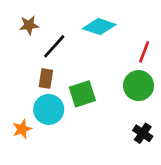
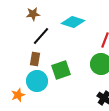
brown star: (29, 25) -> (33, 14), moved

